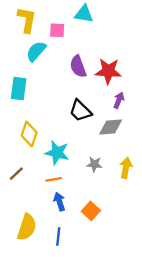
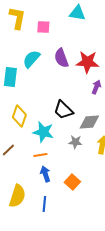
cyan triangle: (84, 14) -> (77, 13), moved
cyan semicircle: (36, 51) -> (31, 59), moved
black trapezoid: (80, 111) -> (63, 110), moved
gray diamond: (111, 127) -> (89, 122), moved

